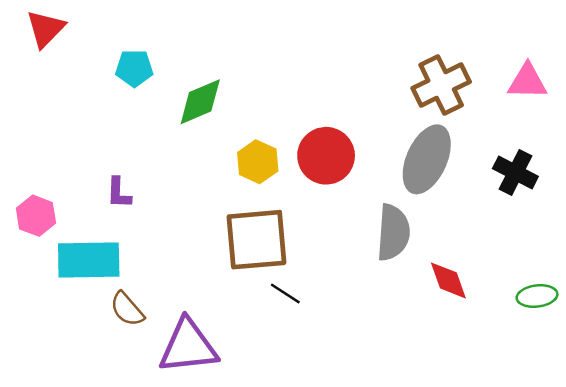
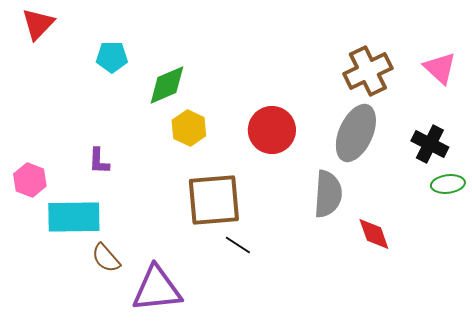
pink triangle: (527, 81) -> (440, 68), turned 42
yellow hexagon: (258, 162) -> (189, 128), moved
green ellipse: (537, 296) -> (448, 184), moved

